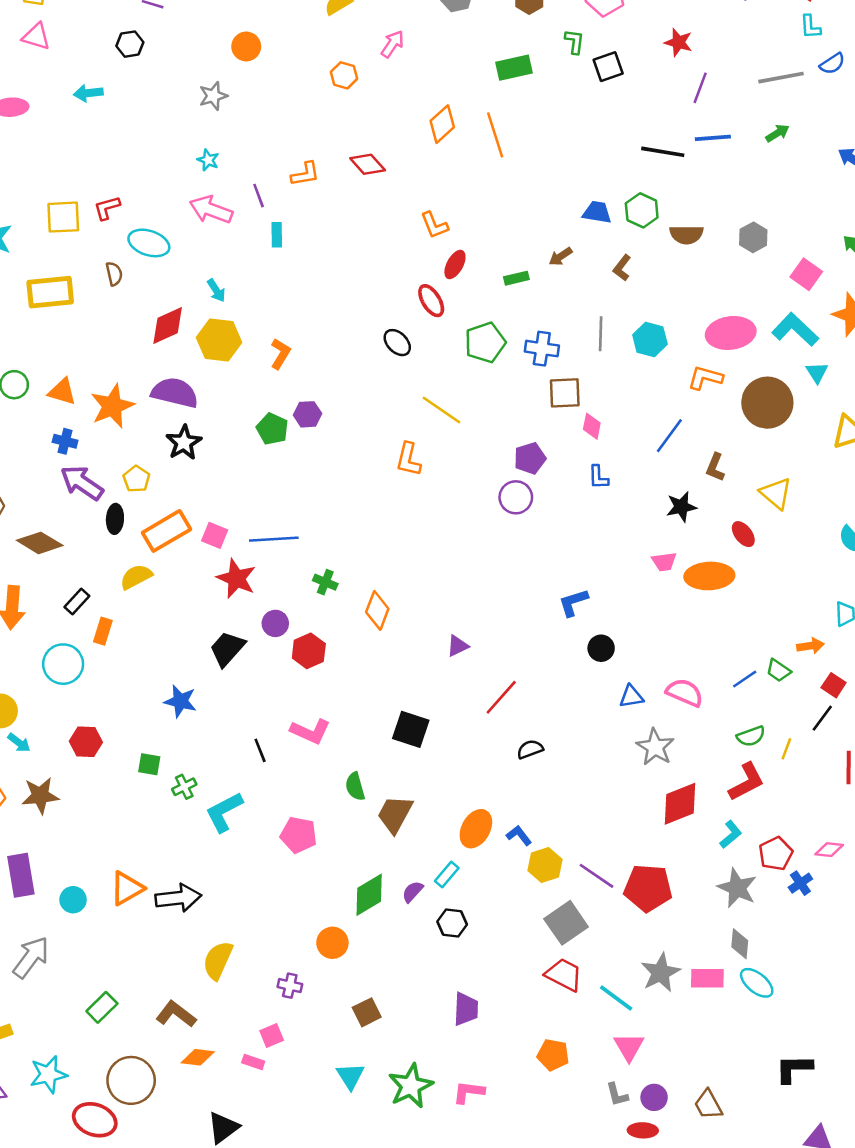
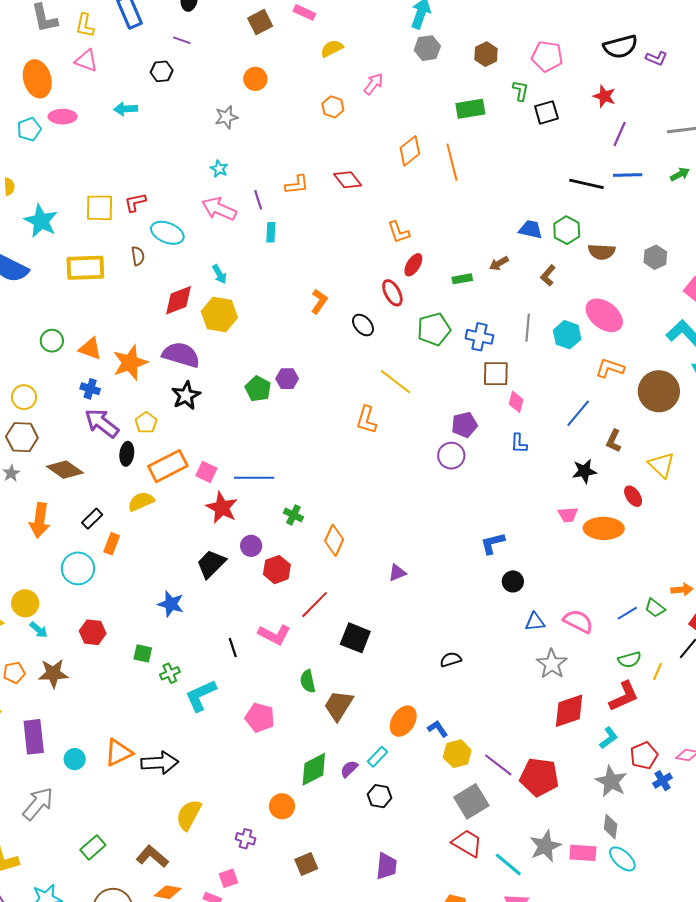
pink ellipse: (731, 333) -> (604, 315), moved, turned 42
orange L-shape: (280, 354) -> (319, 301), moved
red line: (501, 697) -> (315, 605), moved

